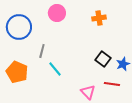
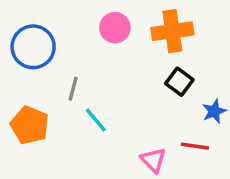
pink circle: (57, 13) -> (115, 28), moved
orange cross: (99, 18) -> (172, 31), size x1.6
black square: (103, 59) -> (179, 82), moved

